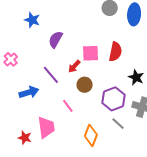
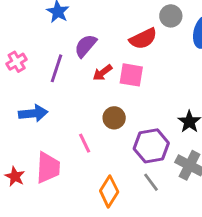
red semicircle: (115, 52) -> (143, 39), moved, turned 42
red arrow: (74, 66) -> (102, 73), moved
purple line: (51, 75) -> (56, 68), moved, turned 48

